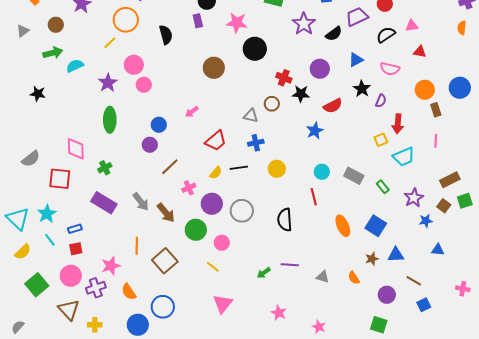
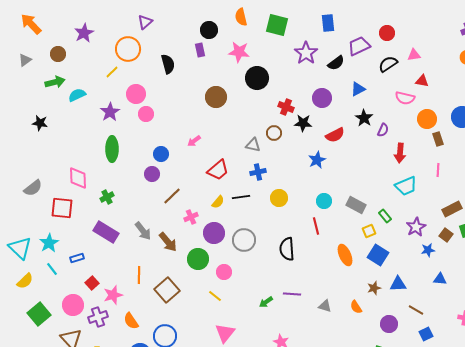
pink semicircle: (390, 69) -> (405, 98), moved
yellow square: (381, 140) -> (369, 231), moved
red square: (76, 249) -> (92, 283), moved, turned -32

